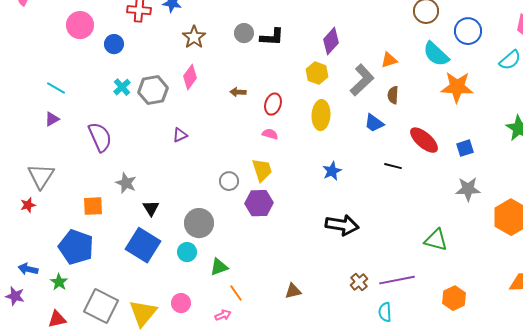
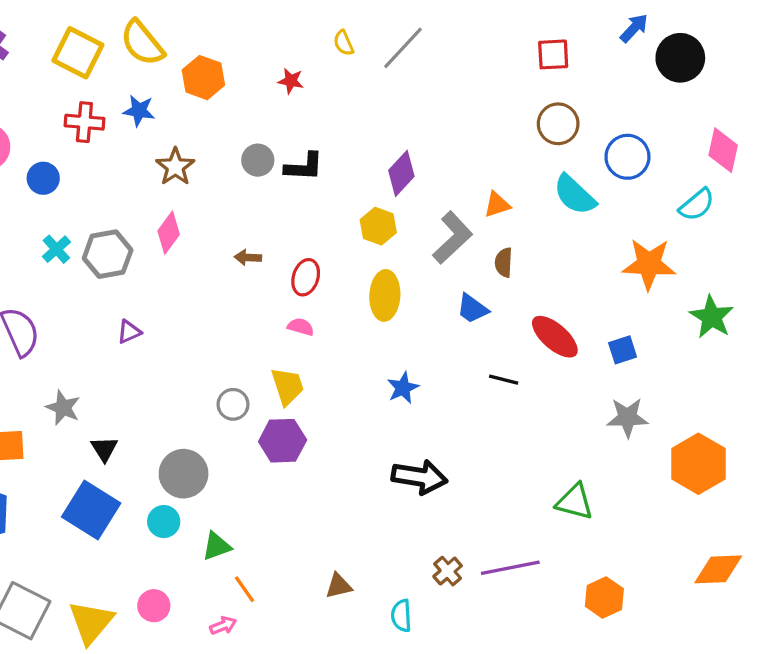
orange star: (457, 87) -> (649, 264), moved
purple triangle: (180, 135) -> (129, 332), moved
cyan semicircle: (385, 312) -> (401, 616), moved

